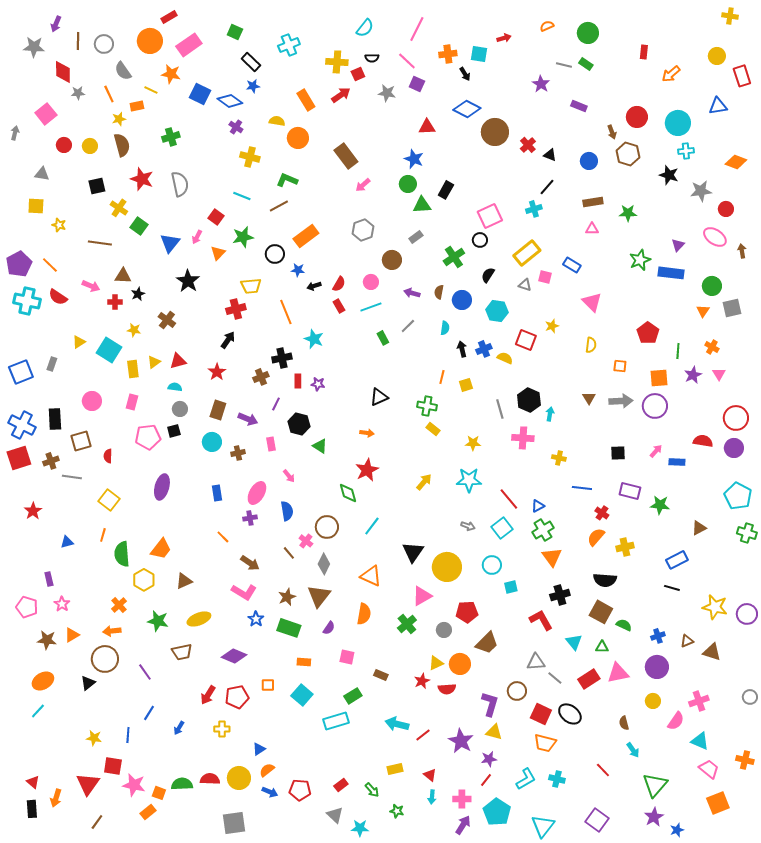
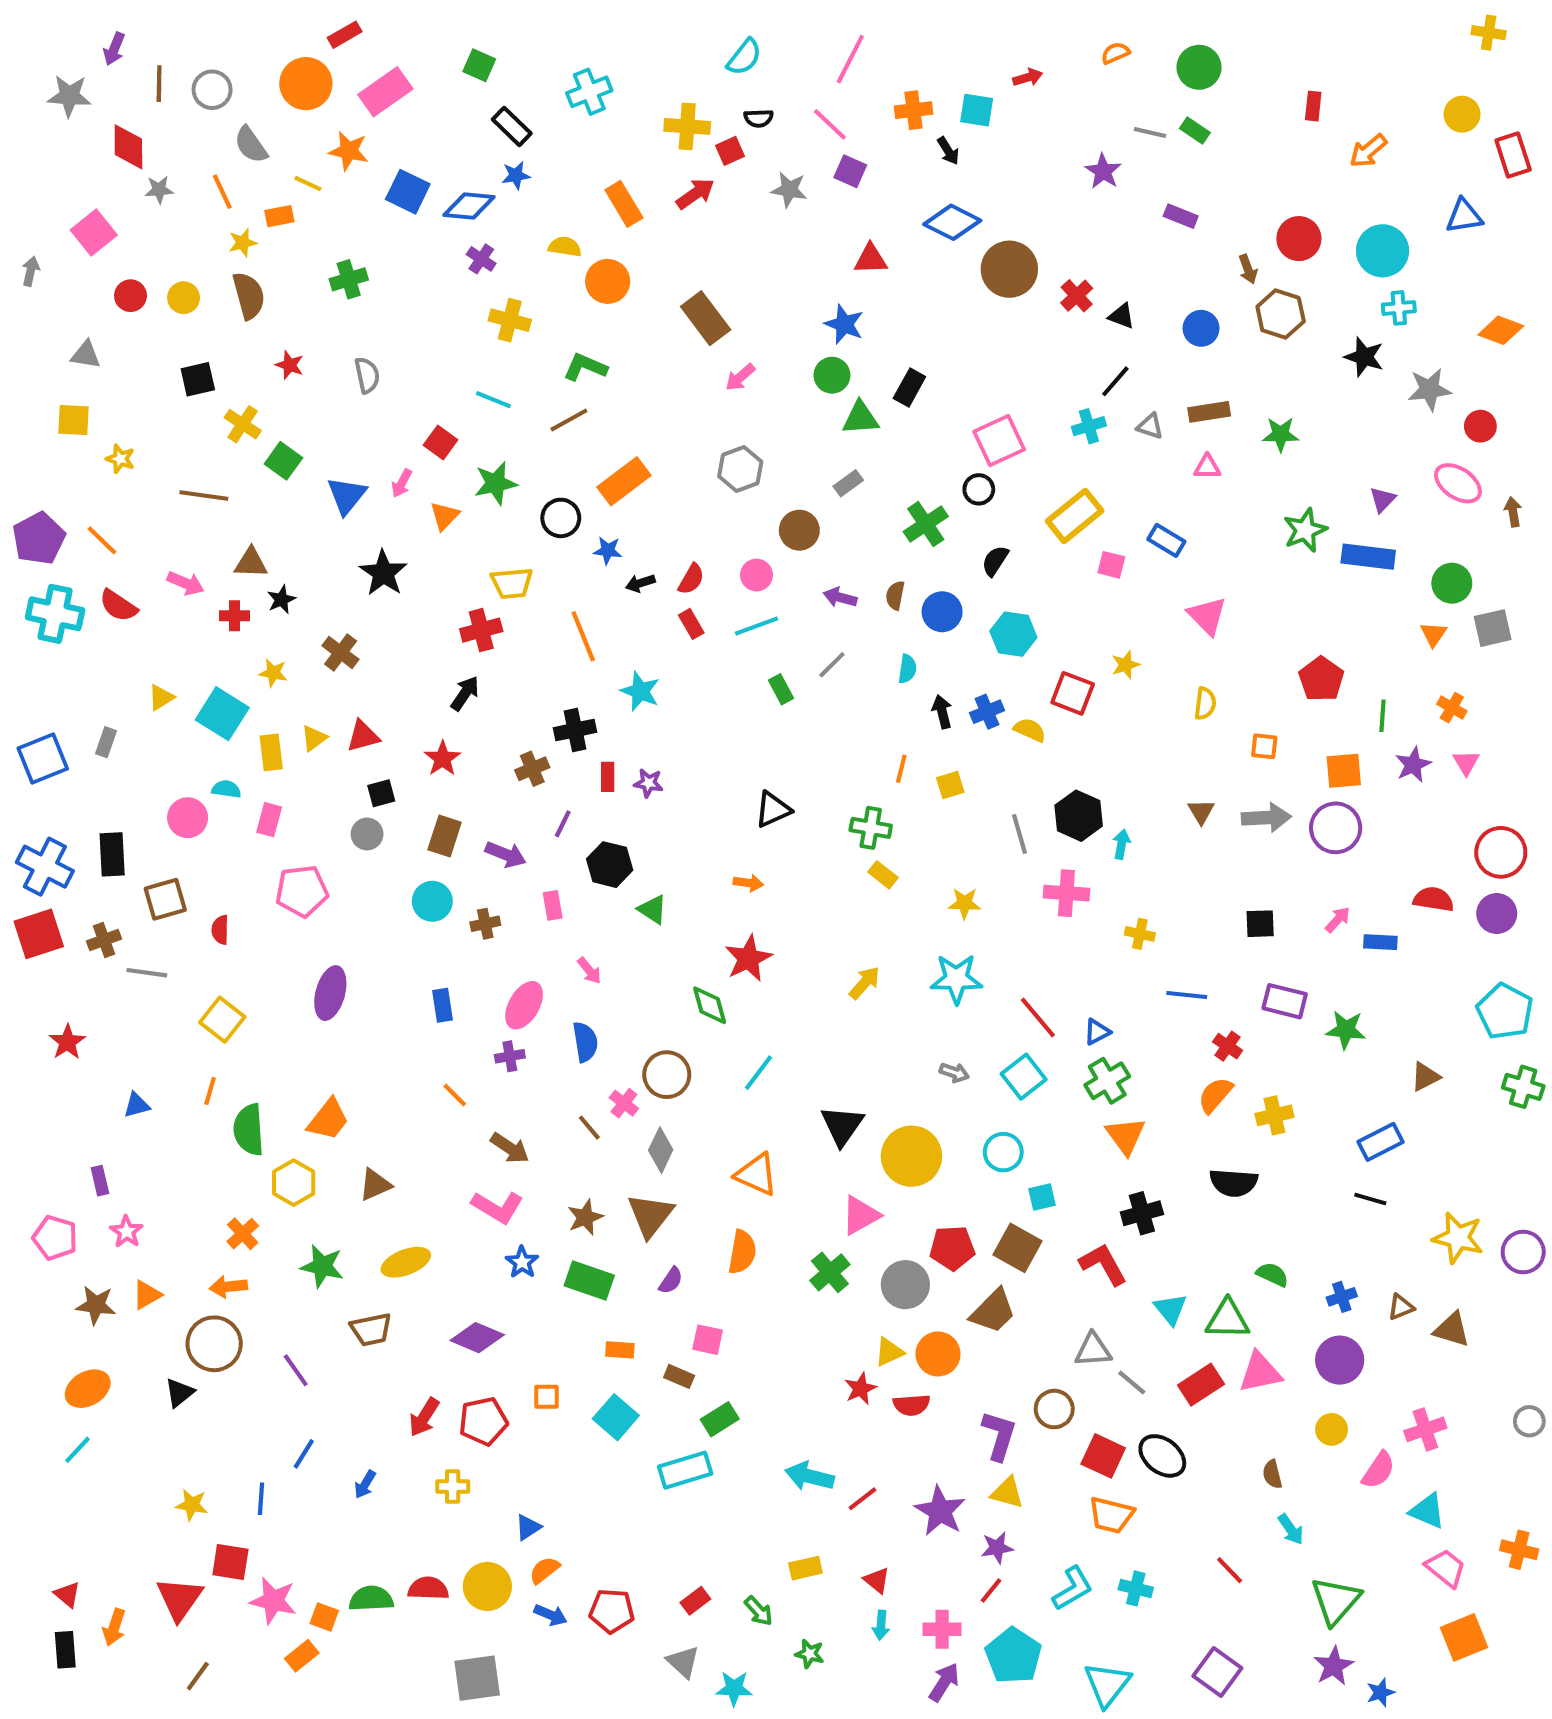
blue diamond: (230, 101) -> (469, 206), turned -30
red star: (142, 179) -> (290, 365), size x0.6
gray semicircle: (180, 184) -> (367, 375), size x0.7
gray triangle: (525, 285) -> (1150, 426), moved
cyan semicircle: (175, 387) -> (226, 789), moved
black square: (174, 431) -> (381, 793), moved
brown square: (601, 612) -> (1018, 1248), moved
gray circle: (444, 630) -> (905, 1285), size x1.5
green triangle: (602, 647) -> (1228, 1319), size x1.6
brown rectangle: (381, 675) -> (679, 1376), moved

